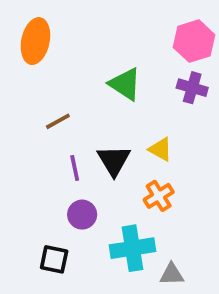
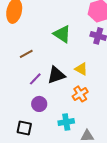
black triangle: (114, 160) -> (56, 75), turned 42
purple line: (75, 168) -> (35, 79), turned 56
cyan cross: (132, 248) -> (66, 122), size x0.7

